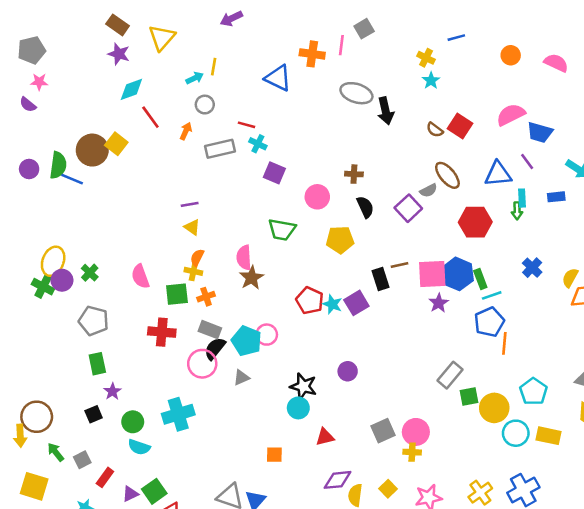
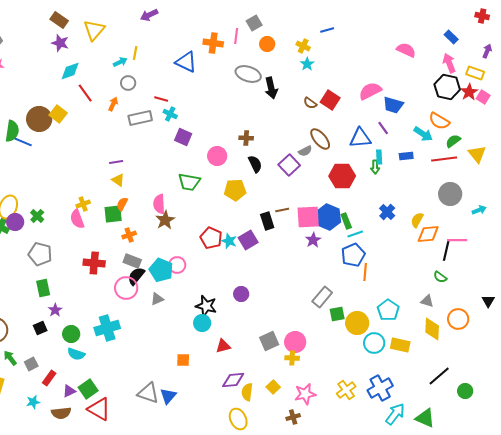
orange circle: (511, 55) -> (267, 44), moved
yellow cross: (193, 271) -> (83, 204), moved, turned -32
green square: (177, 294) -> (113, 214), moved

